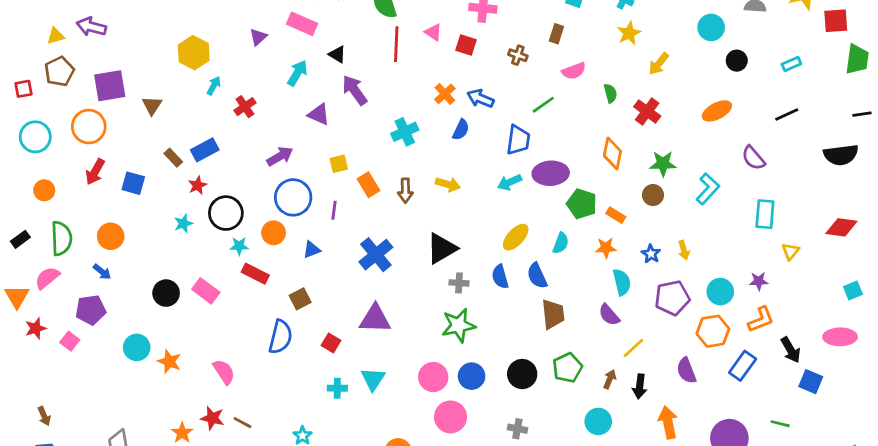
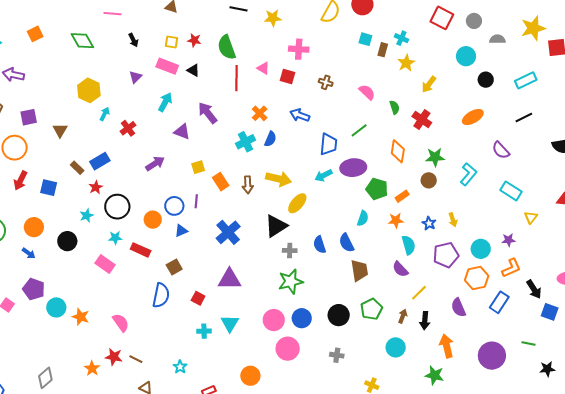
brown rectangle: (556, 34) -> (383, 50), moved
black triangle: (337, 54) -> (193, 70), moved
cyan rectangle: (791, 64) -> (526, 80), size x1.5
pink semicircle: (574, 71) -> (367, 92), turned -114
purple square: (110, 86) -> (29, 117), size x0.7
orange cross: (445, 94) -> (260, 113), moved
green line: (543, 105) -> (359, 130), moved
blue semicircle: (461, 130) -> (270, 139), moved
yellow arrow: (448, 184) -> (279, 179), size x1.4
blue circle: (293, 197) -> (174, 206), moved, size x0.7
cyan rectangle: (765, 214) -> (511, 191), turned -60
orange rectangle: (616, 215) -> (402, 196), turned -64
yellow ellipse: (516, 237) -> (297, 203), moved
cyan star: (239, 246) -> (115, 238), moved
black circle: (166, 293) -> (67, 241), moved
purple pentagon: (91, 310) -> (34, 289), moved, turned 30

